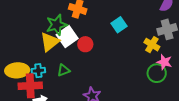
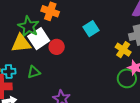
green star: (57, 25) -> (29, 26), turned -30
yellow triangle: (50, 42) -> (21, 43), turned 30

